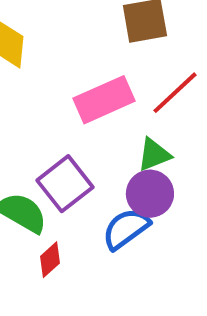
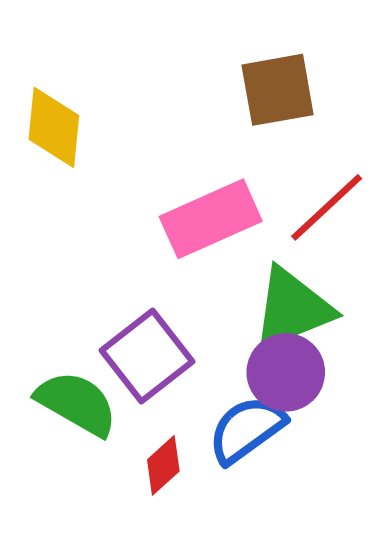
green triangle: (154, 155) -> (292, 309), size x1.5
red diamond: (50, 260) -> (163, 465), moved

